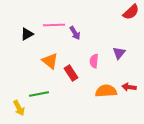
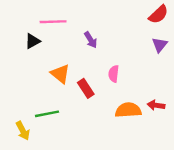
pink line: (54, 25) -> (53, 22), moved
purple triangle: (119, 53) -> (160, 45), moved

